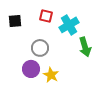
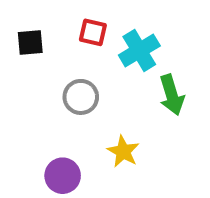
purple circle: (31, 69) -> (63, 176), moved
yellow star: (51, 75) -> (123, 151), moved

